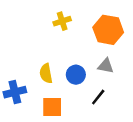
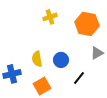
gray triangle: (106, 66) -> (97, 53), moved, turned -40
orange square: (52, 107) -> (42, 86), turned -30

